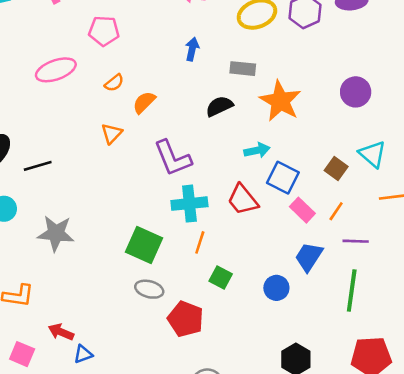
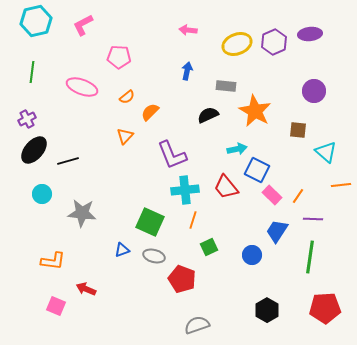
pink ellipse: (56, 70) -> (82, 87), turned 40
purple circle: (356, 92) -> (314, 91), moved
brown square: (336, 168) -> (298, 130), moved, turned -30
green square: (221, 278) -> (209, 247), turned 36
blue triangle: (83, 354) -> (122, 250), moved

